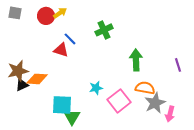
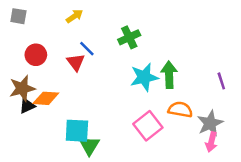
red circle: (46, 16) -> (36, 55), moved
red triangle: (61, 50) -> (76, 62), turned 35
cyan star: (96, 88) -> (144, 77), moved, size x1.6
gray star: (155, 103) -> (210, 123), moved

